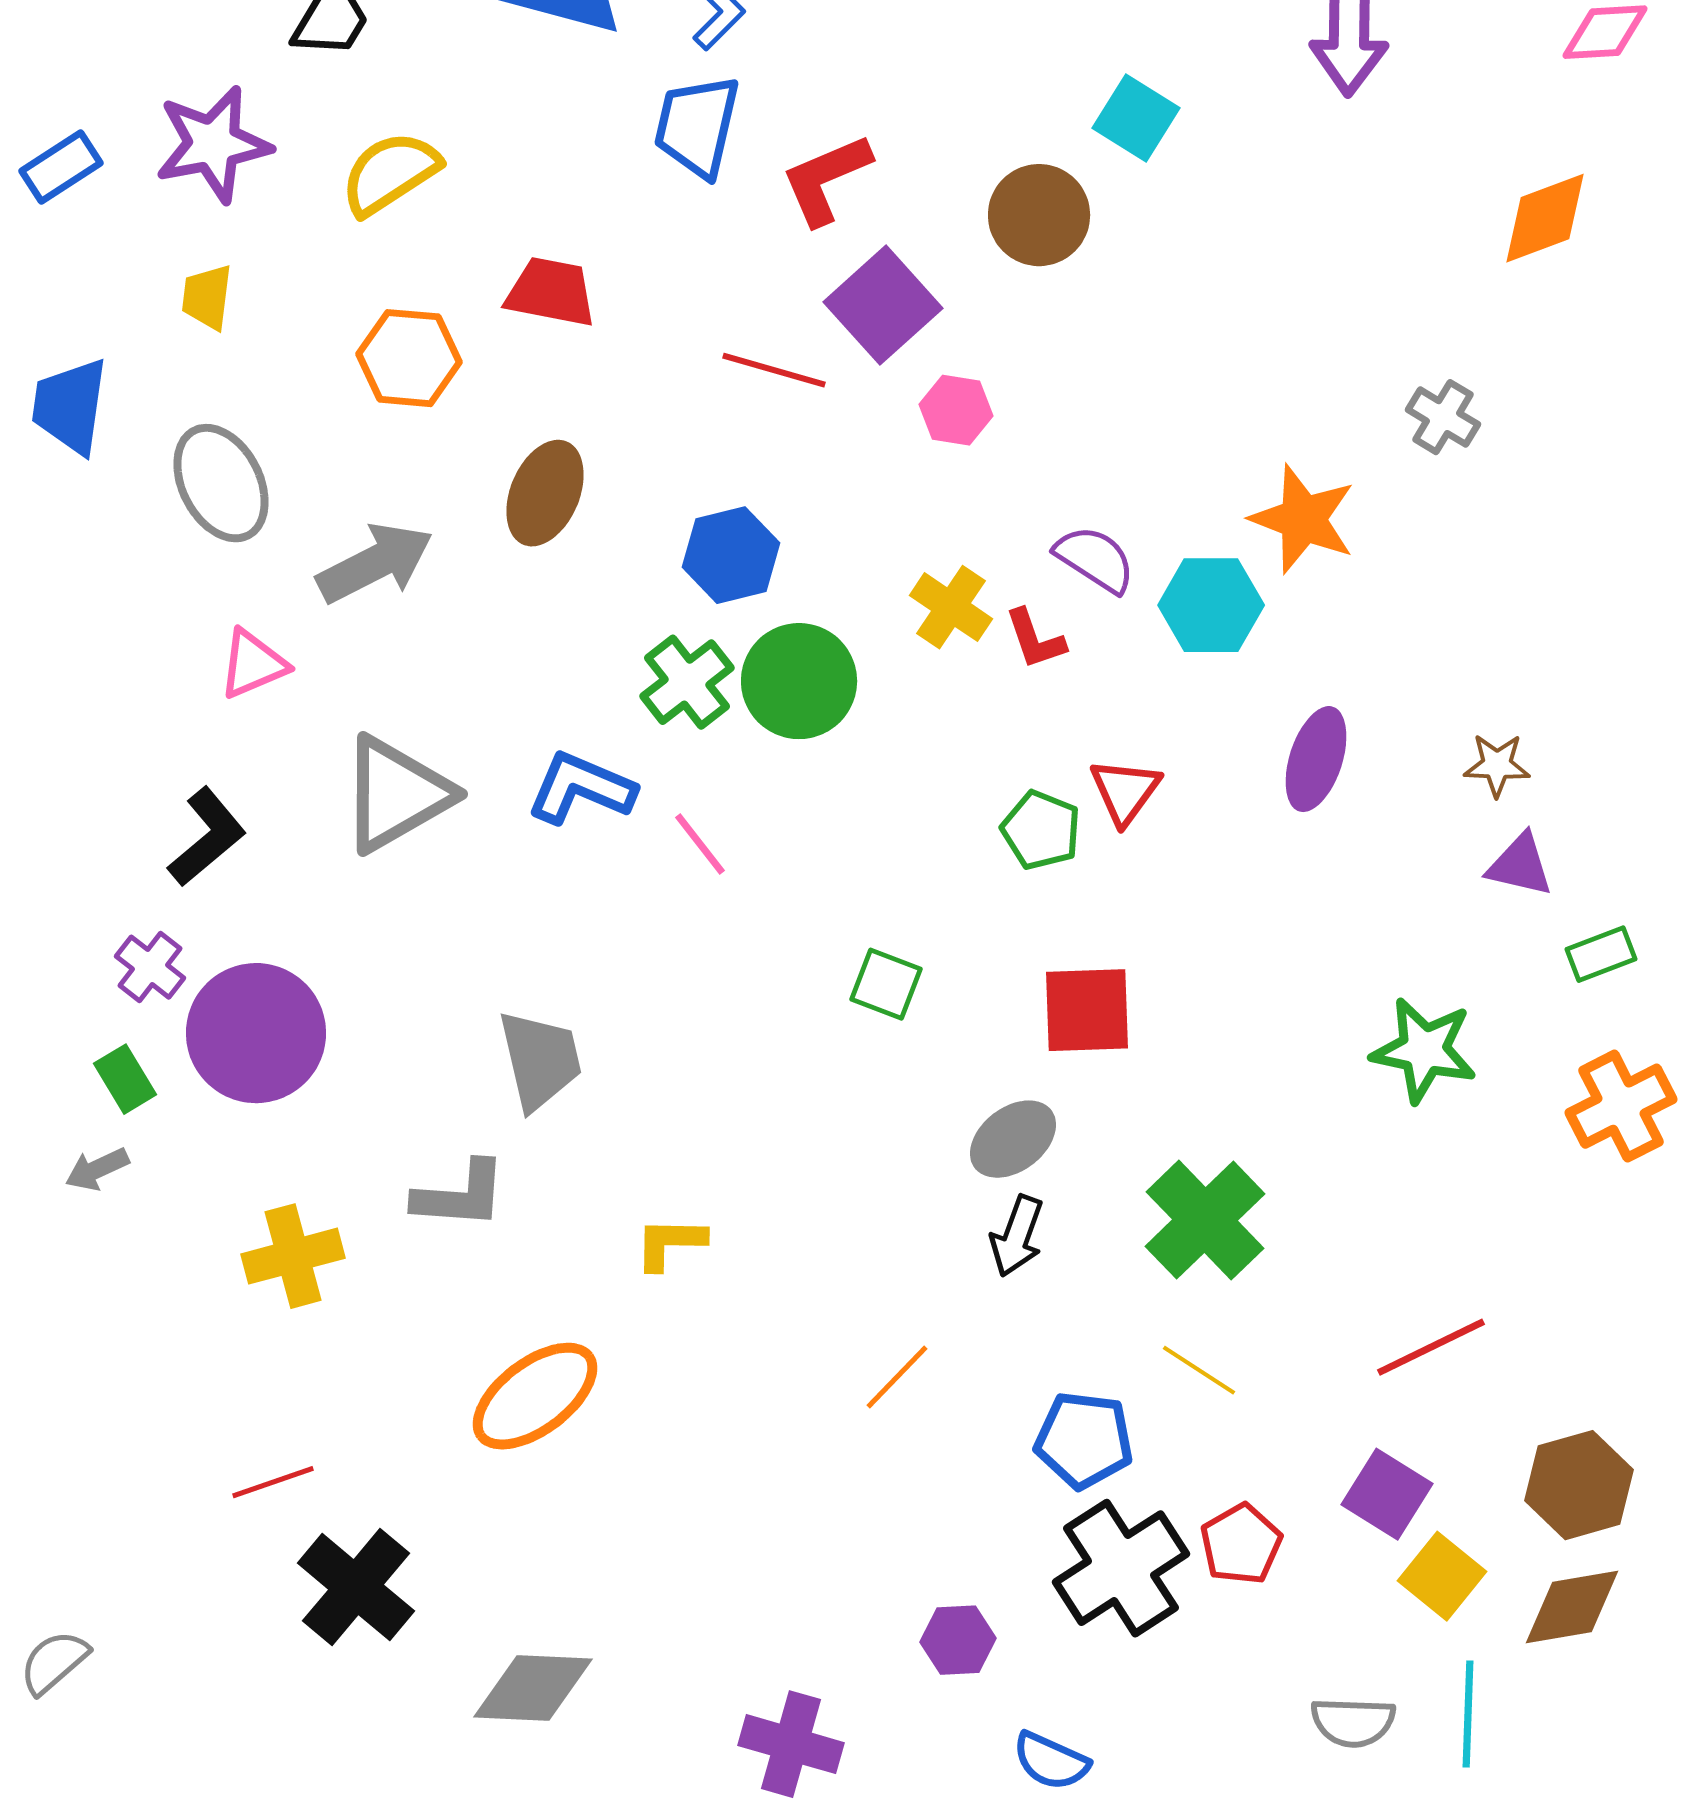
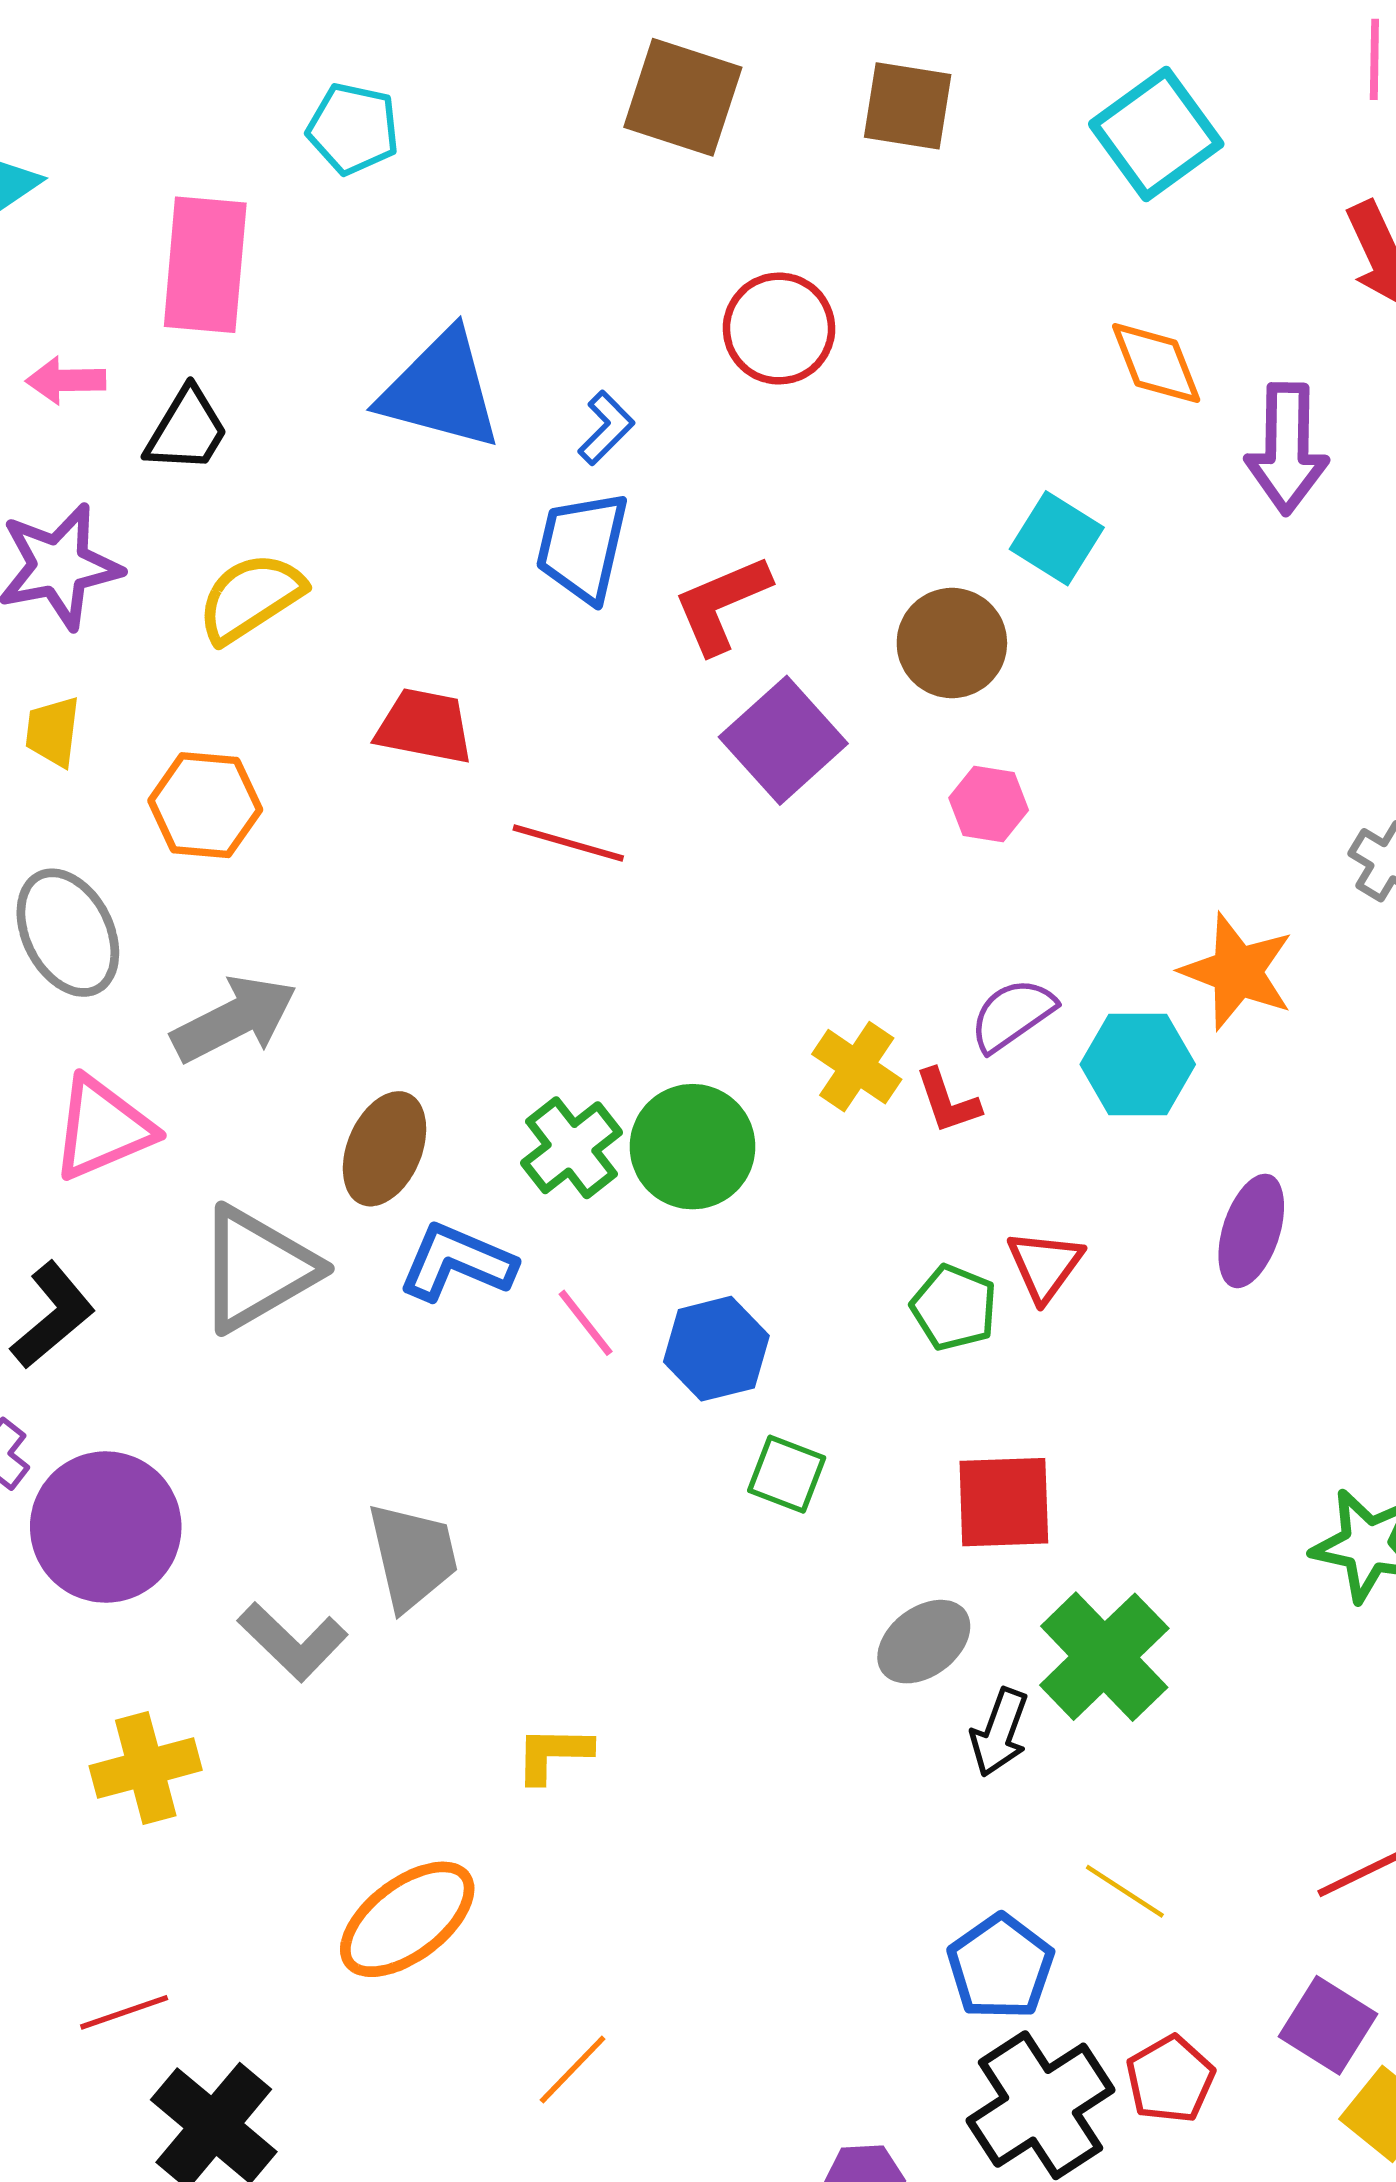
orange hexagon: (409, 358) -> (205, 805), moved
red line: (774, 370) -> (568, 843), moved
pink hexagon: (956, 410) -> (989, 804), moved
brown ellipse: (545, 493) -> (385, 1149), moved
blue hexagon: (731, 555) -> (716, 1349), moved
purple semicircle: (1095, 559) -> (1012, 1015), turned -68
pink triangle: (253, 664) -> (102, 1128), size x1.4
gray L-shape: (460, 1195) -> (293, 1642), moved, turned 40
green cross: (1205, 1220) -> (1104, 1657), moved
black arrow: (1017, 1236) -> (999, 1732), moved
orange line: (897, 1377) -> (573, 2070), moved
blue pentagon: (1084, 1440) -> (1001, 1967), turned 30

